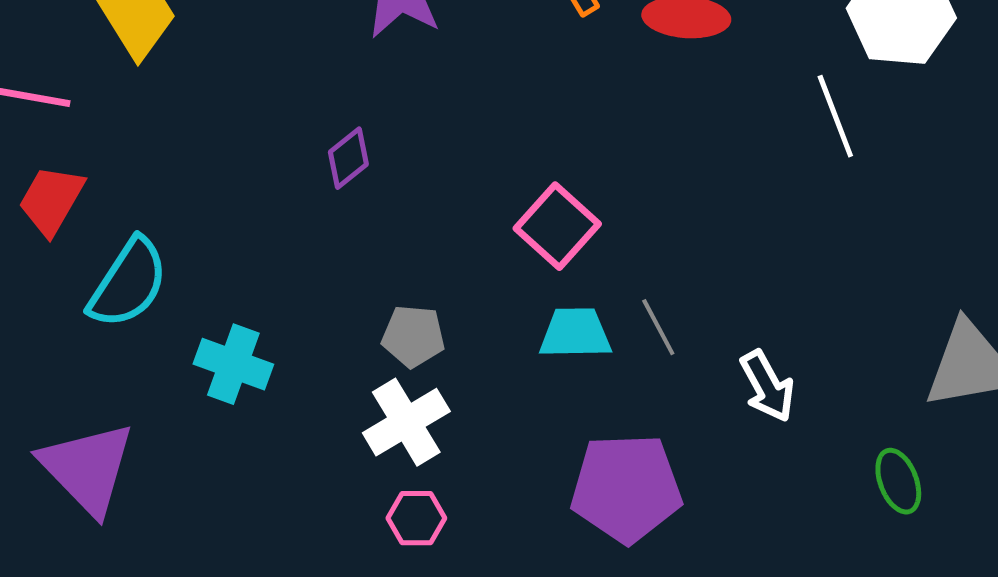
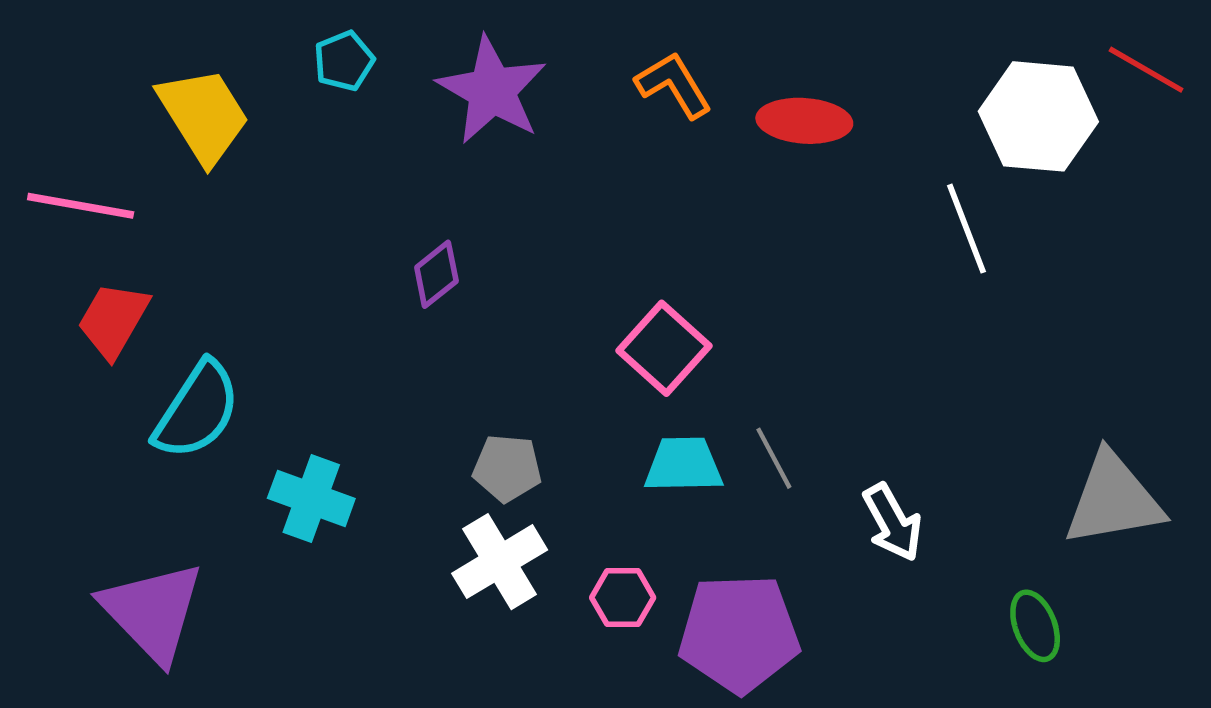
pink hexagon: (416, 518) -> (623, 598), moved

